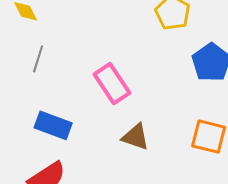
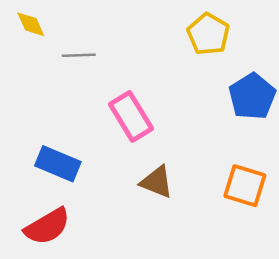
gray line: (38, 59) -> (79, 55), moved, turned 68

